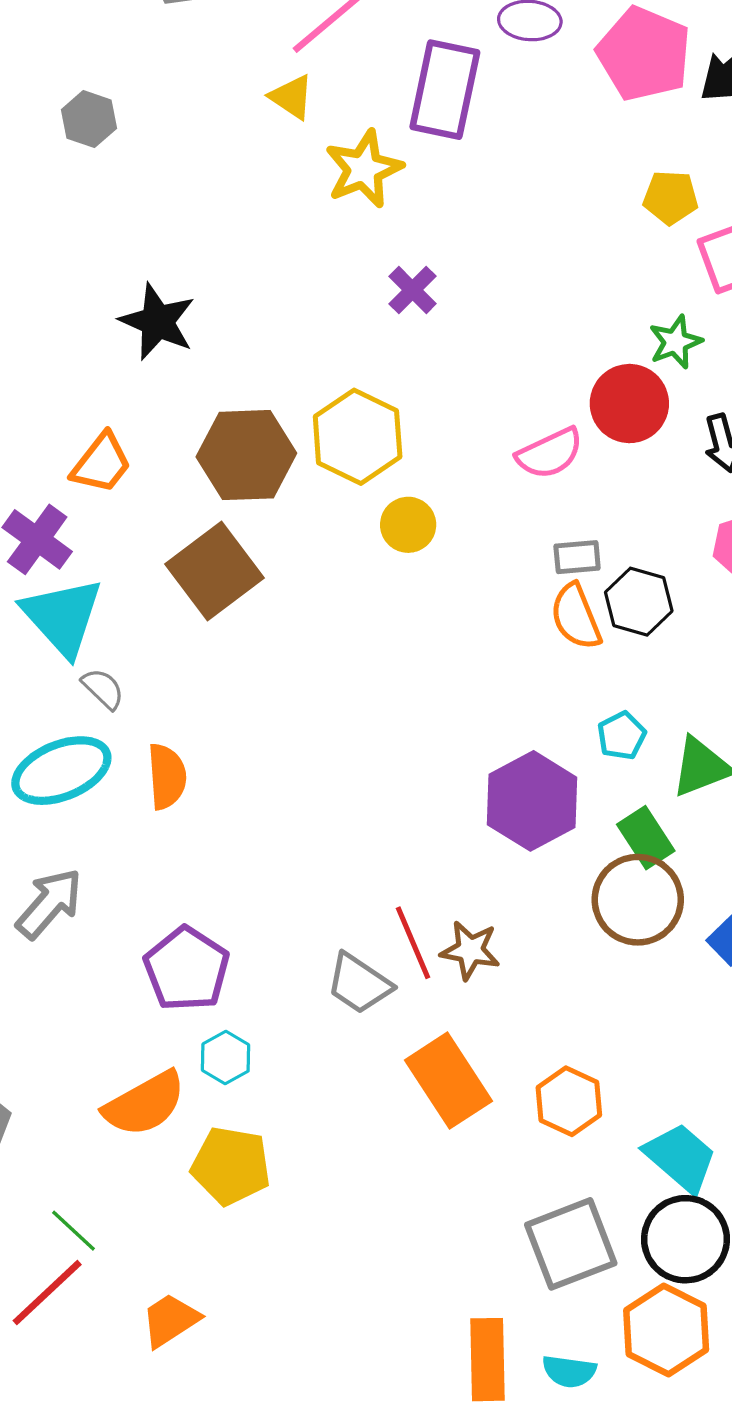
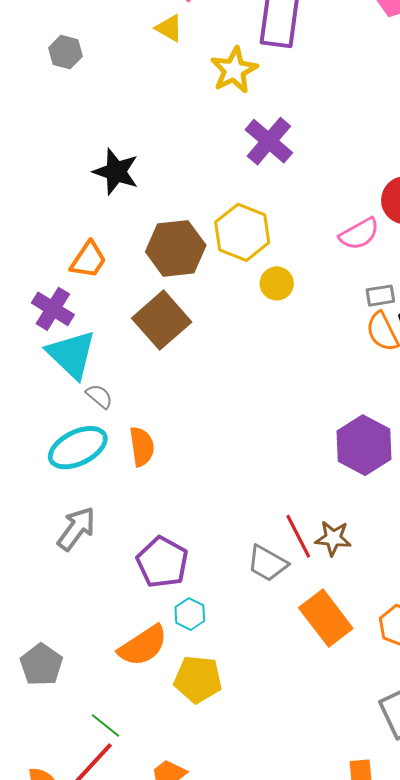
yellow triangle: (292, 97) -> (169, 28), moved
purple cross: (413, 290) -> (269, 141), size x1.6

